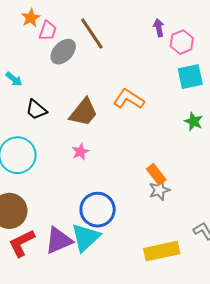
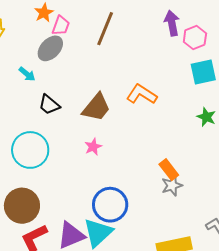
purple arrow: (159, 28) -> (172, 23), size x1.4
brown line: (92, 34) -> (105, 29), turned 56
gray ellipse: (63, 52) -> (50, 48), moved

